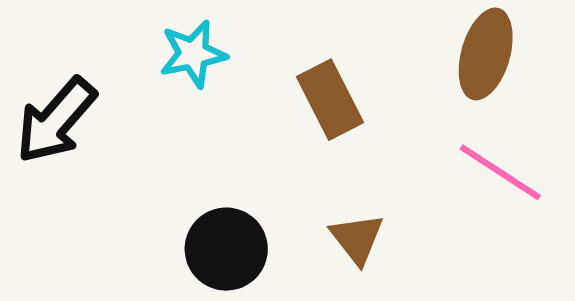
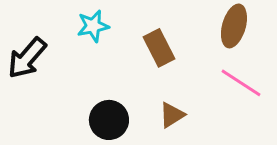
brown triangle: (357, 239) -> (172, 115), turned 36

